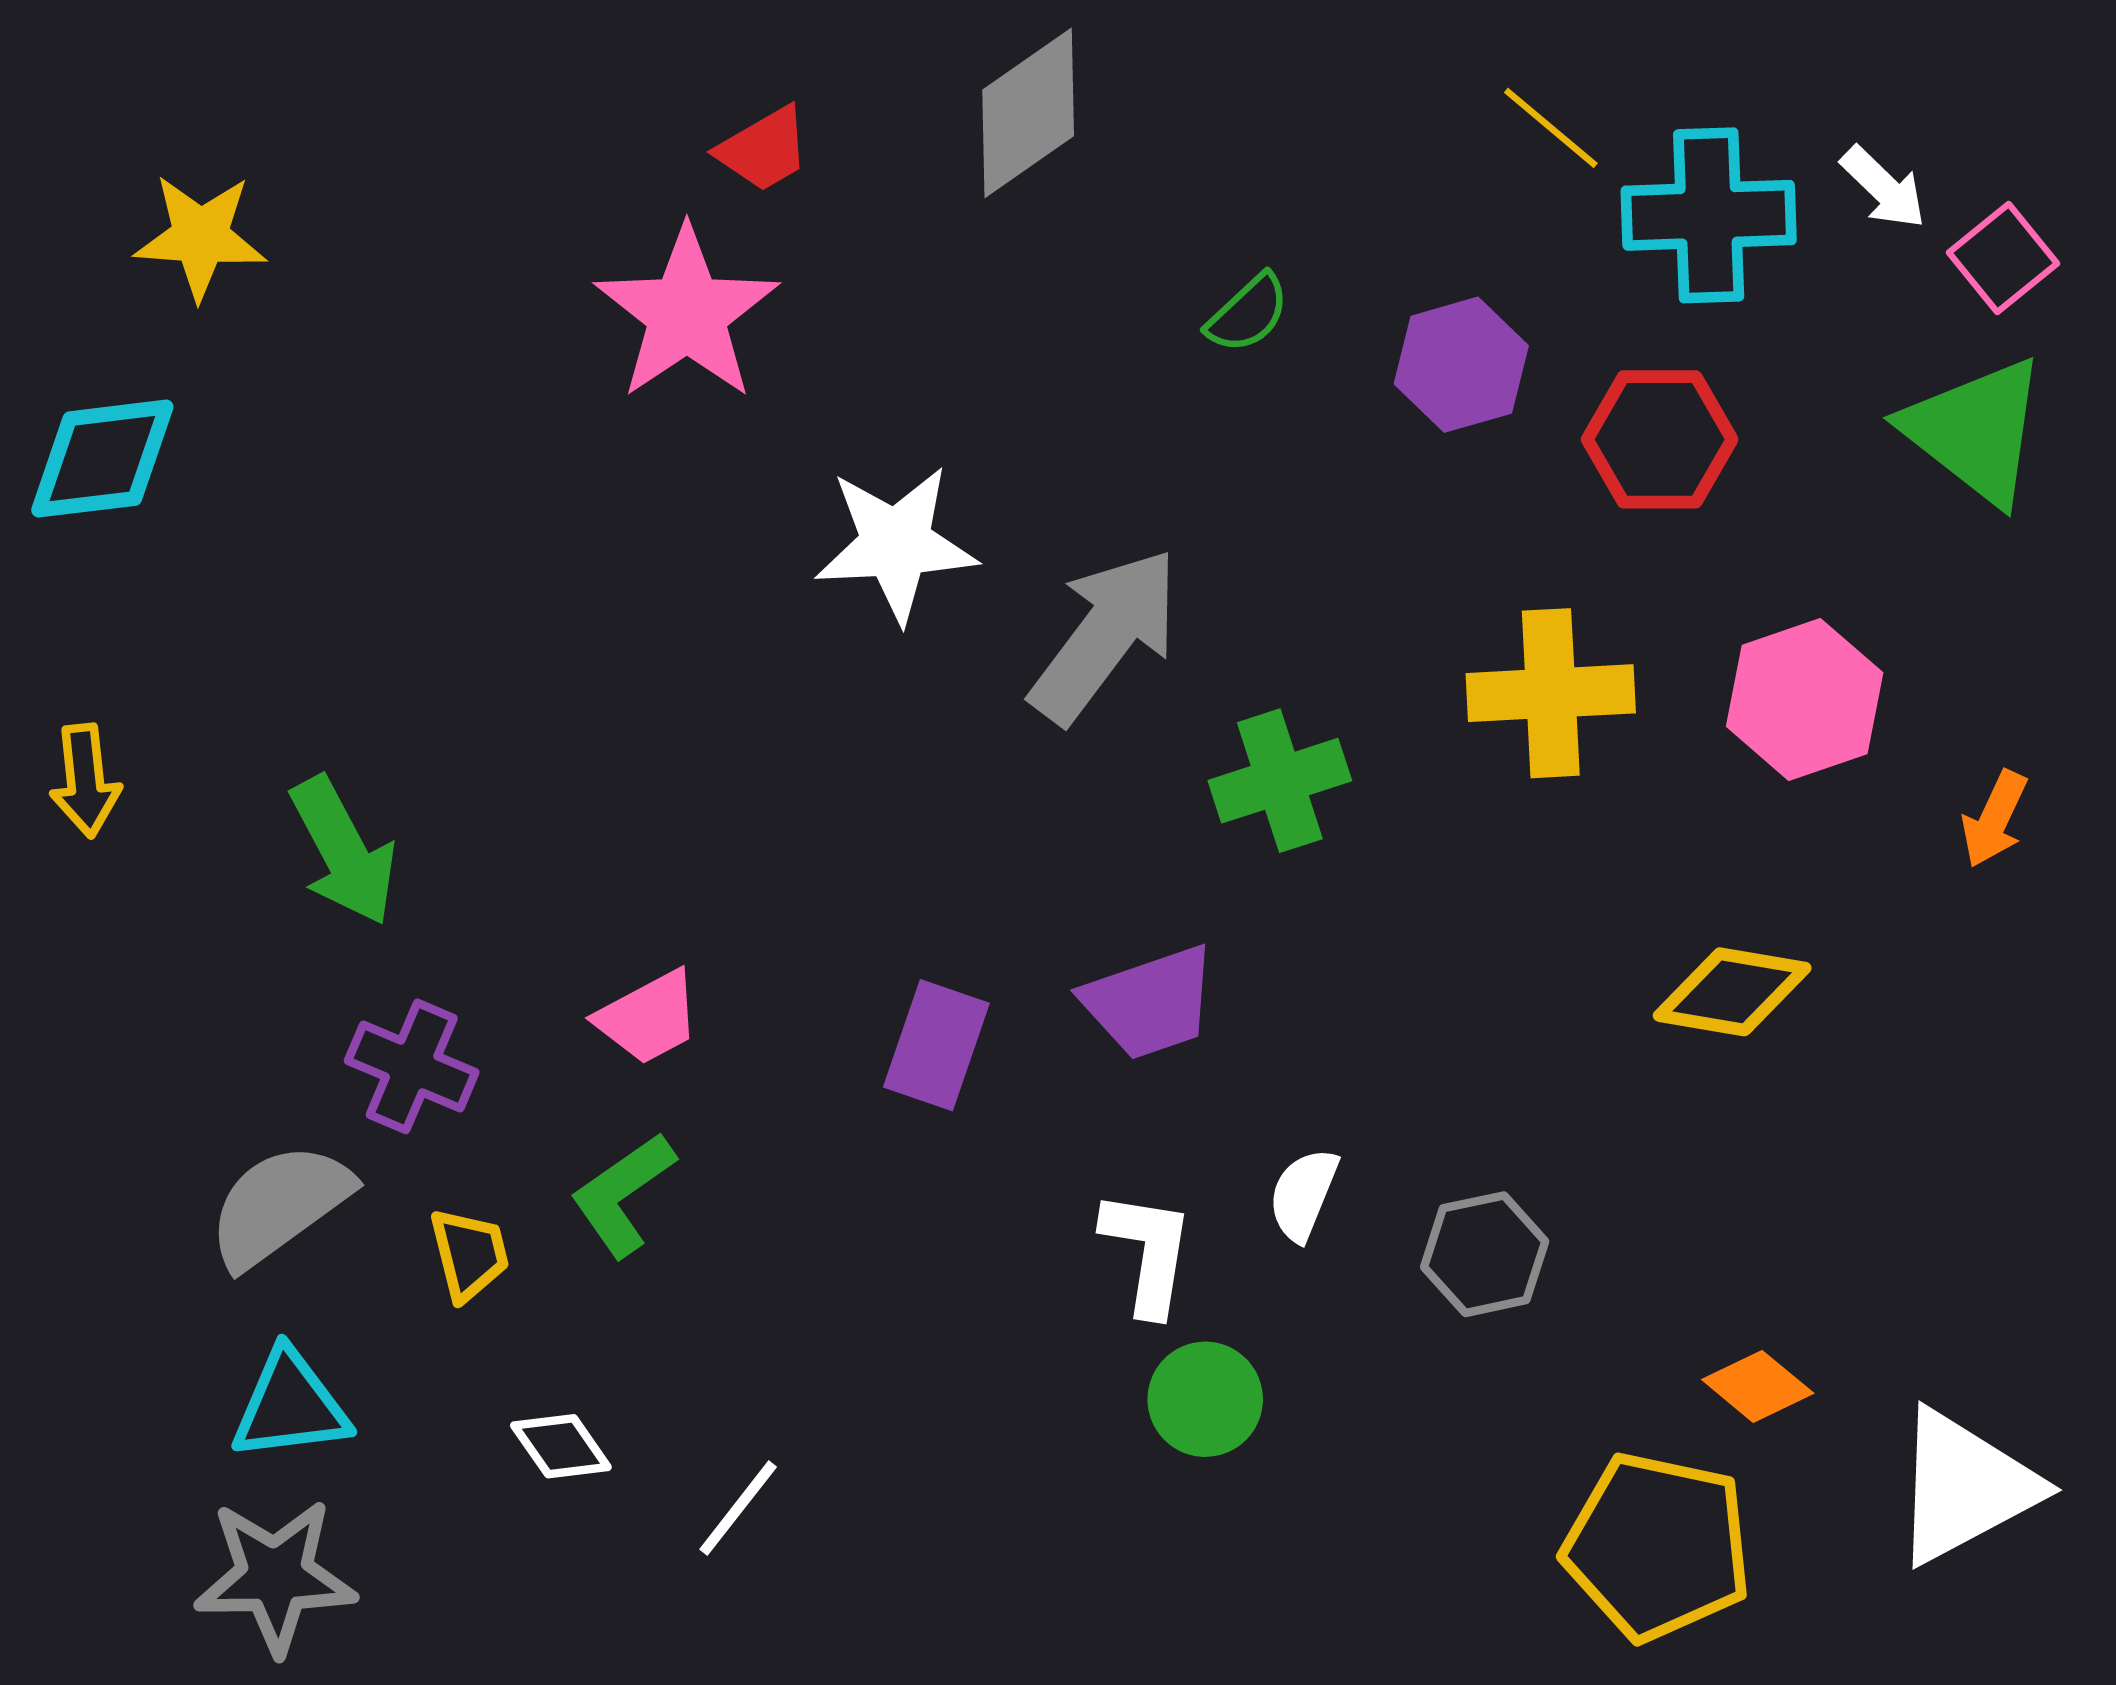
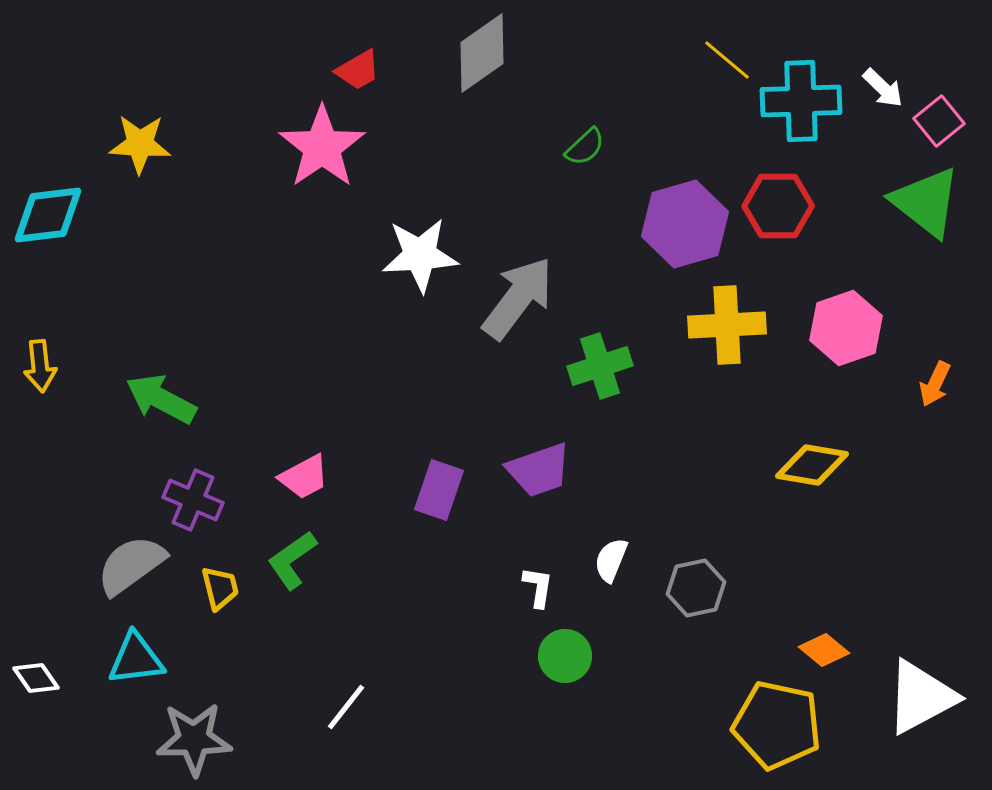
yellow star: (200, 237) -> (140, 144), moved
purple hexagon: (1461, 365) -> (685, 224), moved, size x1.4
green arrow: (343, 851) -> (161, 399), turned 146
white L-shape: (1148, 1252) -> (538, 587), size x0.7
white diamond: (561, 1446) -> (36, 678), moved
gray star: (275, 1576) -> (194, 739), moved

